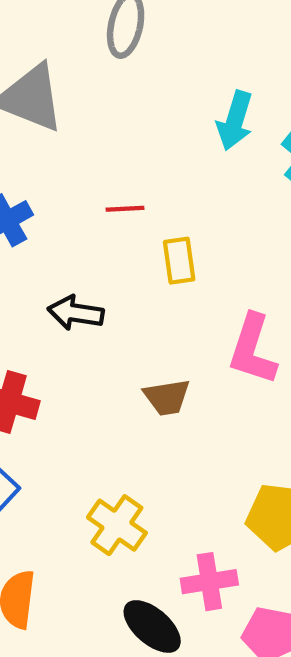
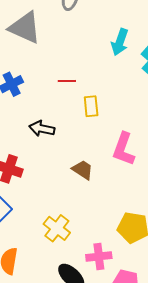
brown trapezoid: (167, 397) -> (83, 170), turned -140

